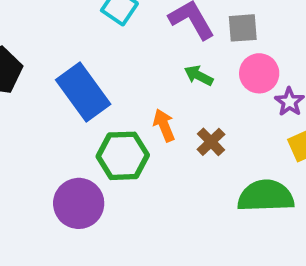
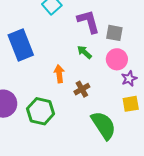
green hexagon: (123, 156) -> (41, 111), moved
green semicircle: (266, 196) -> (104, 125), turned 44

